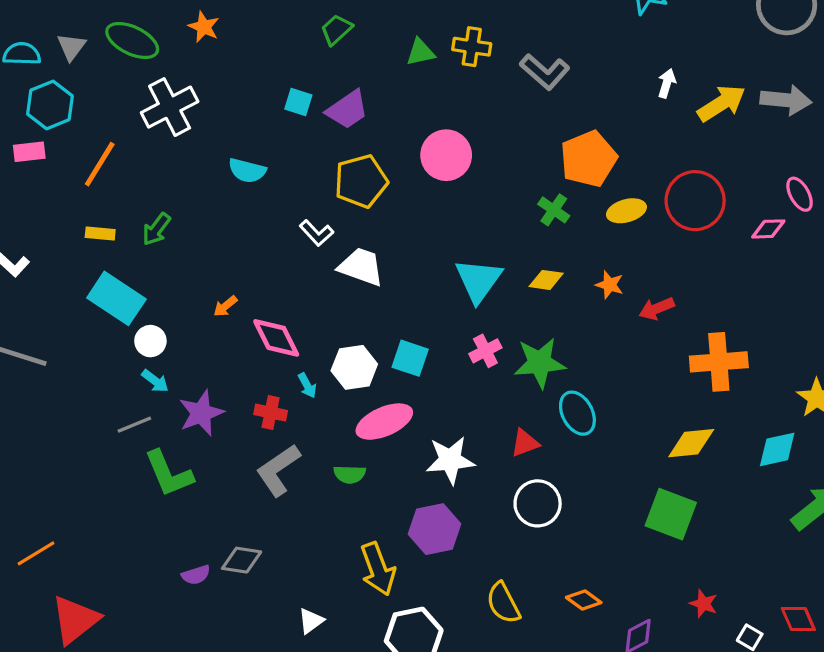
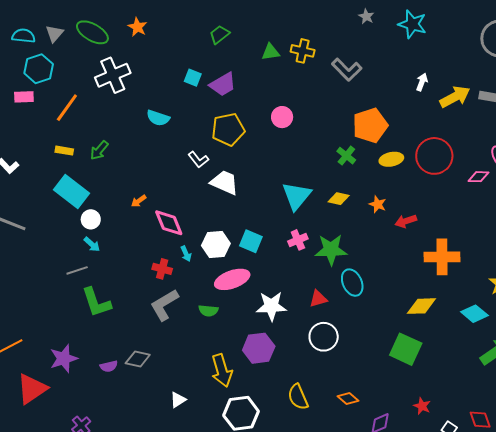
pink circle: (446, 155) -> (282, 117), size x0.7
purple star: (201, 413) -> (64, 359), moved
cyan diamond: (777, 449) -> (474, 314), turned 48

